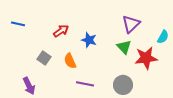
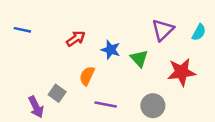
cyan semicircle: (163, 37) -> (199, 32), moved
green triangle: (124, 47) -> (139, 58), moved
gray square: (44, 58) -> (57, 93), moved
orange semicircle: (70, 61) -> (87, 76), turned 49

